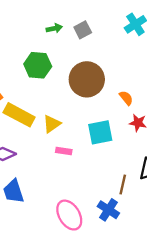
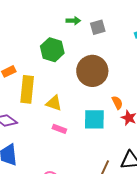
orange semicircle: (126, 98) -> (117, 103), moved
yellow rectangle: (19, 115) -> (27, 89), turned 56
yellow triangle: (52, 124) -> (54, 103), turned 42

